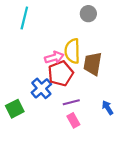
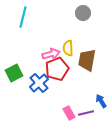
yellow semicircle: (72, 51) -> (68, 48), size x0.7
purple line: (71, 102) -> (86, 113), moved
green square: (15, 109) -> (14, 73), moved

